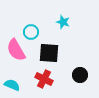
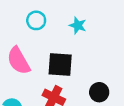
cyan circle: (31, 32) -> (36, 20), moved

